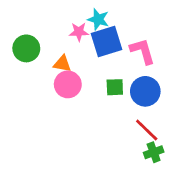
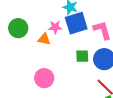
pink star: (79, 32) -> (55, 27), moved
pink circle: (68, 84) -> (44, 78), moved

